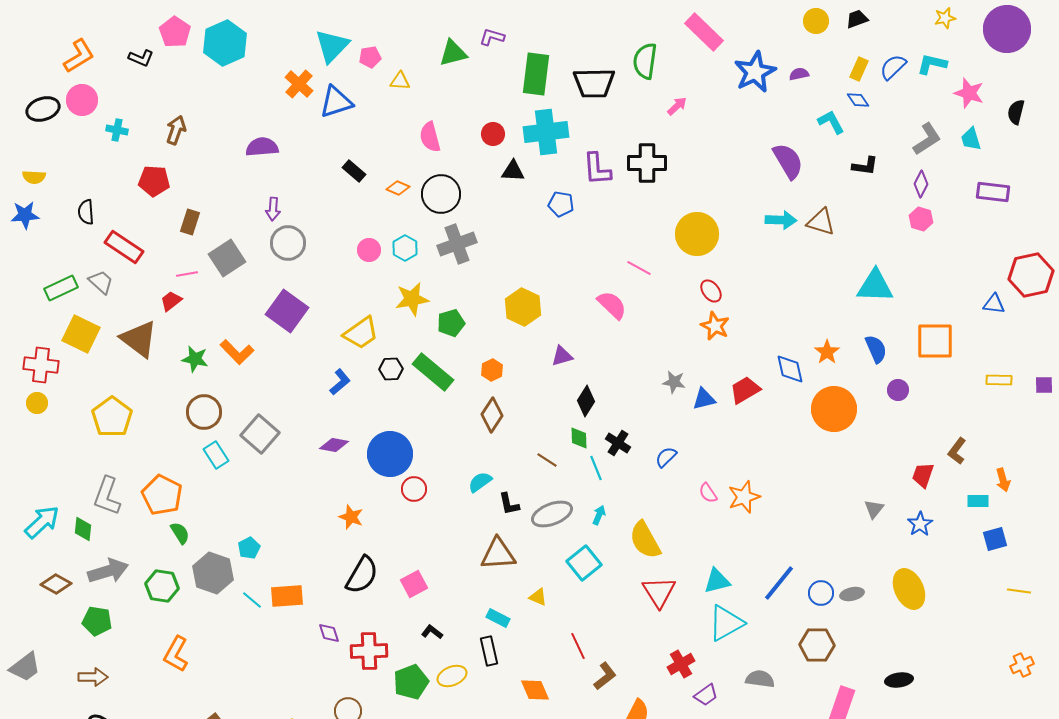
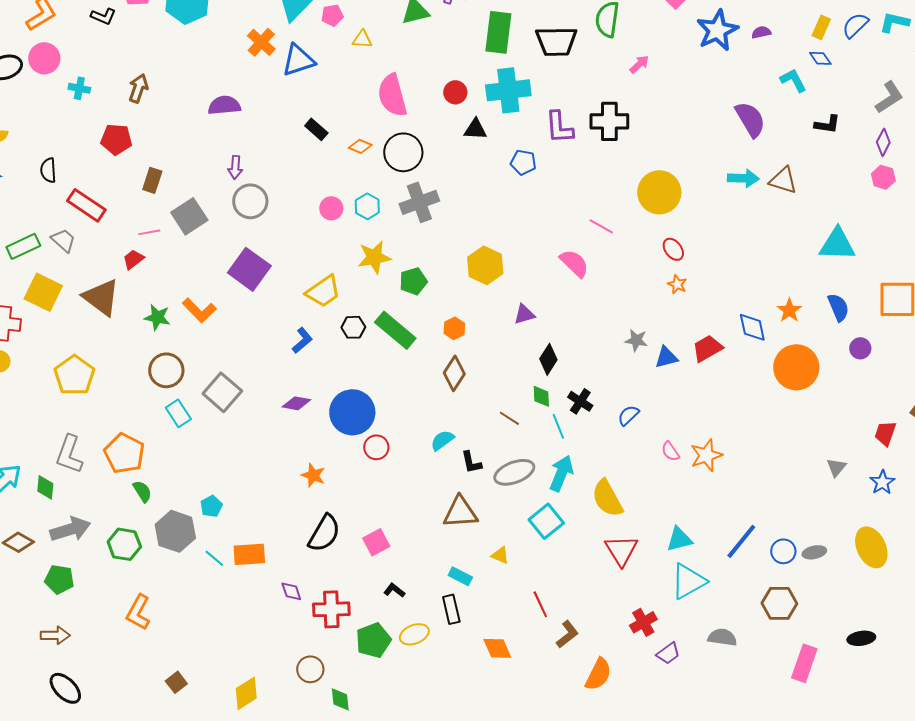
pink semicircle: (430, 137) -> (392, 95), size x1.4
orange star: (715, 326) -> (677, 284), size x0.7
cyan arrow: (599, 515) -> (561, 473), size x1.8

